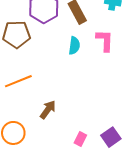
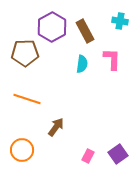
orange line: (18, 81) -> (27, 99), turned 40

